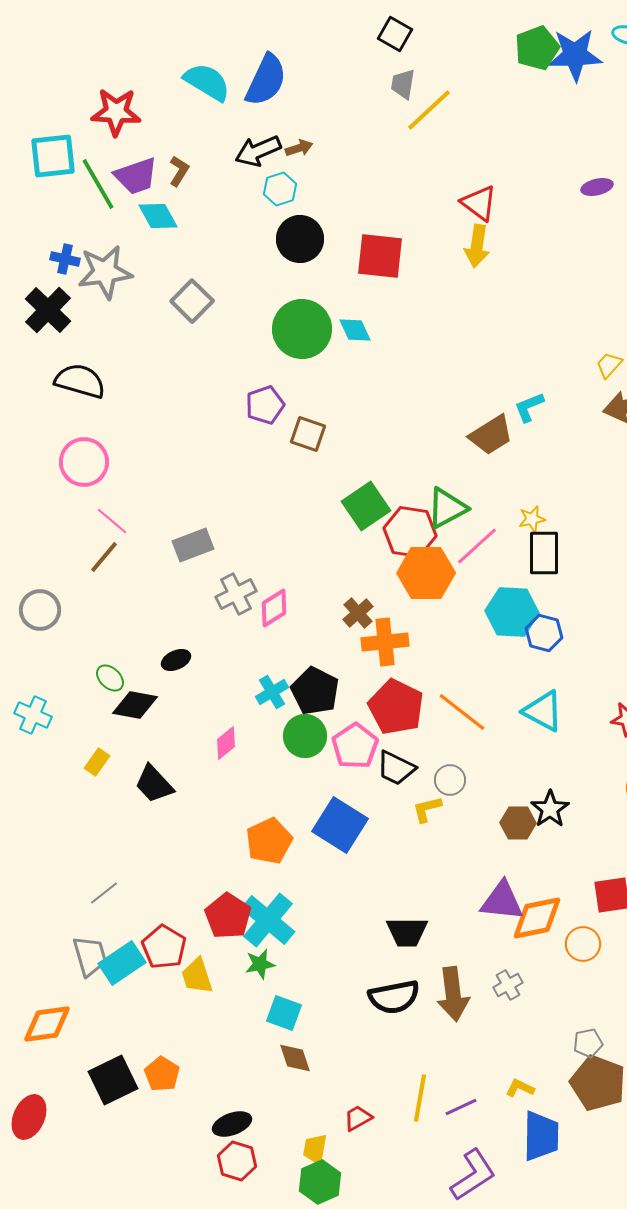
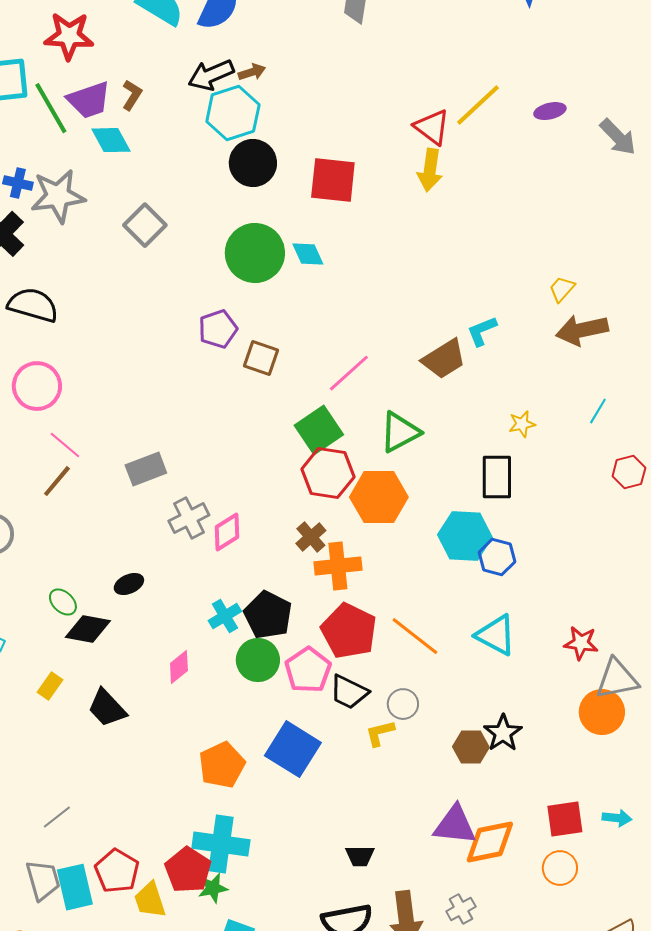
yellow line: (429, 110) -> (478, 105), moved
cyan hexagon: (280, 189) -> (233, 113), size x1.6
yellow star: (532, 519) -> (522, 424), moved
red hexagon: (410, 532) -> (328, 473), moved
pink line: (477, 546) -> (349, 373), moved
red pentagon: (228, 916) -> (188, 870), moved
cyan cross: (268, 920) -> (221, 844), turned -32
black trapezoid: (407, 932) -> (360, 856), size x0.7
orange circle: (583, 944) -> (560, 868), moved
cyan rectangle: (122, 963) -> (75, 887), turned -69

